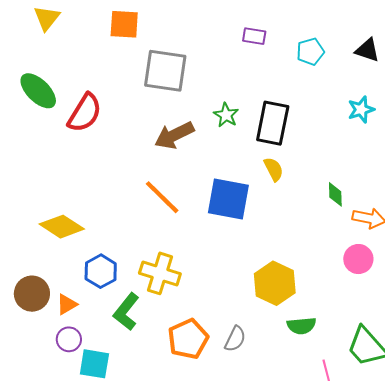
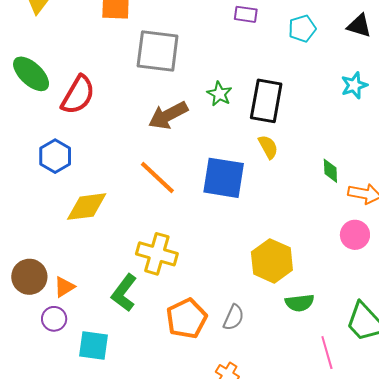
yellow diamond: (62, 227) -> (87, 207), moved, turned -39
blue hexagon: (101, 271) -> (55, 156), moved
purple circle: (69, 339) -> (54, 319), moved

